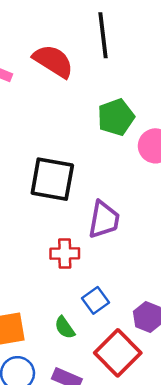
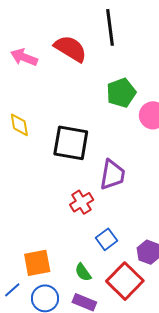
red cross: (65, 254) -> (82, 202), turned -30
green semicircle: (65, 328) -> (83, 272), moved

